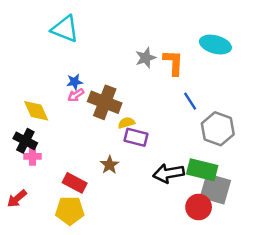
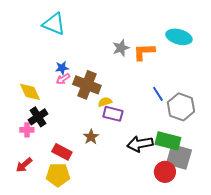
orange L-shape: (173, 63) -> (144, 52), turned -95
blue line: (190, 101) -> (158, 94), moved
black cross: (25, 141) -> (38, 117), moved, turned 30
red arrow: (17, 199) -> (24, 165), moved

